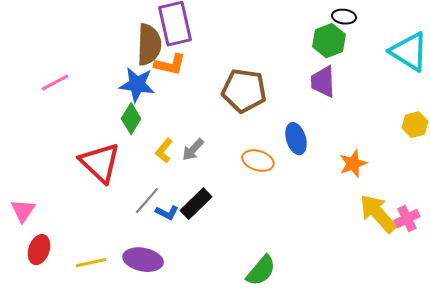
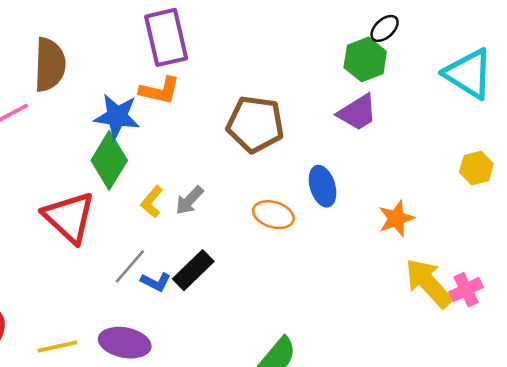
black ellipse: (344, 17) -> (385, 28), turned -50
brown semicircle: (149, 45) -> (50, 65), moved
purple trapezoid: (323, 82) -> (357, 112), turned -120
green diamond: (131, 119) -> (109, 160), size x1.4

